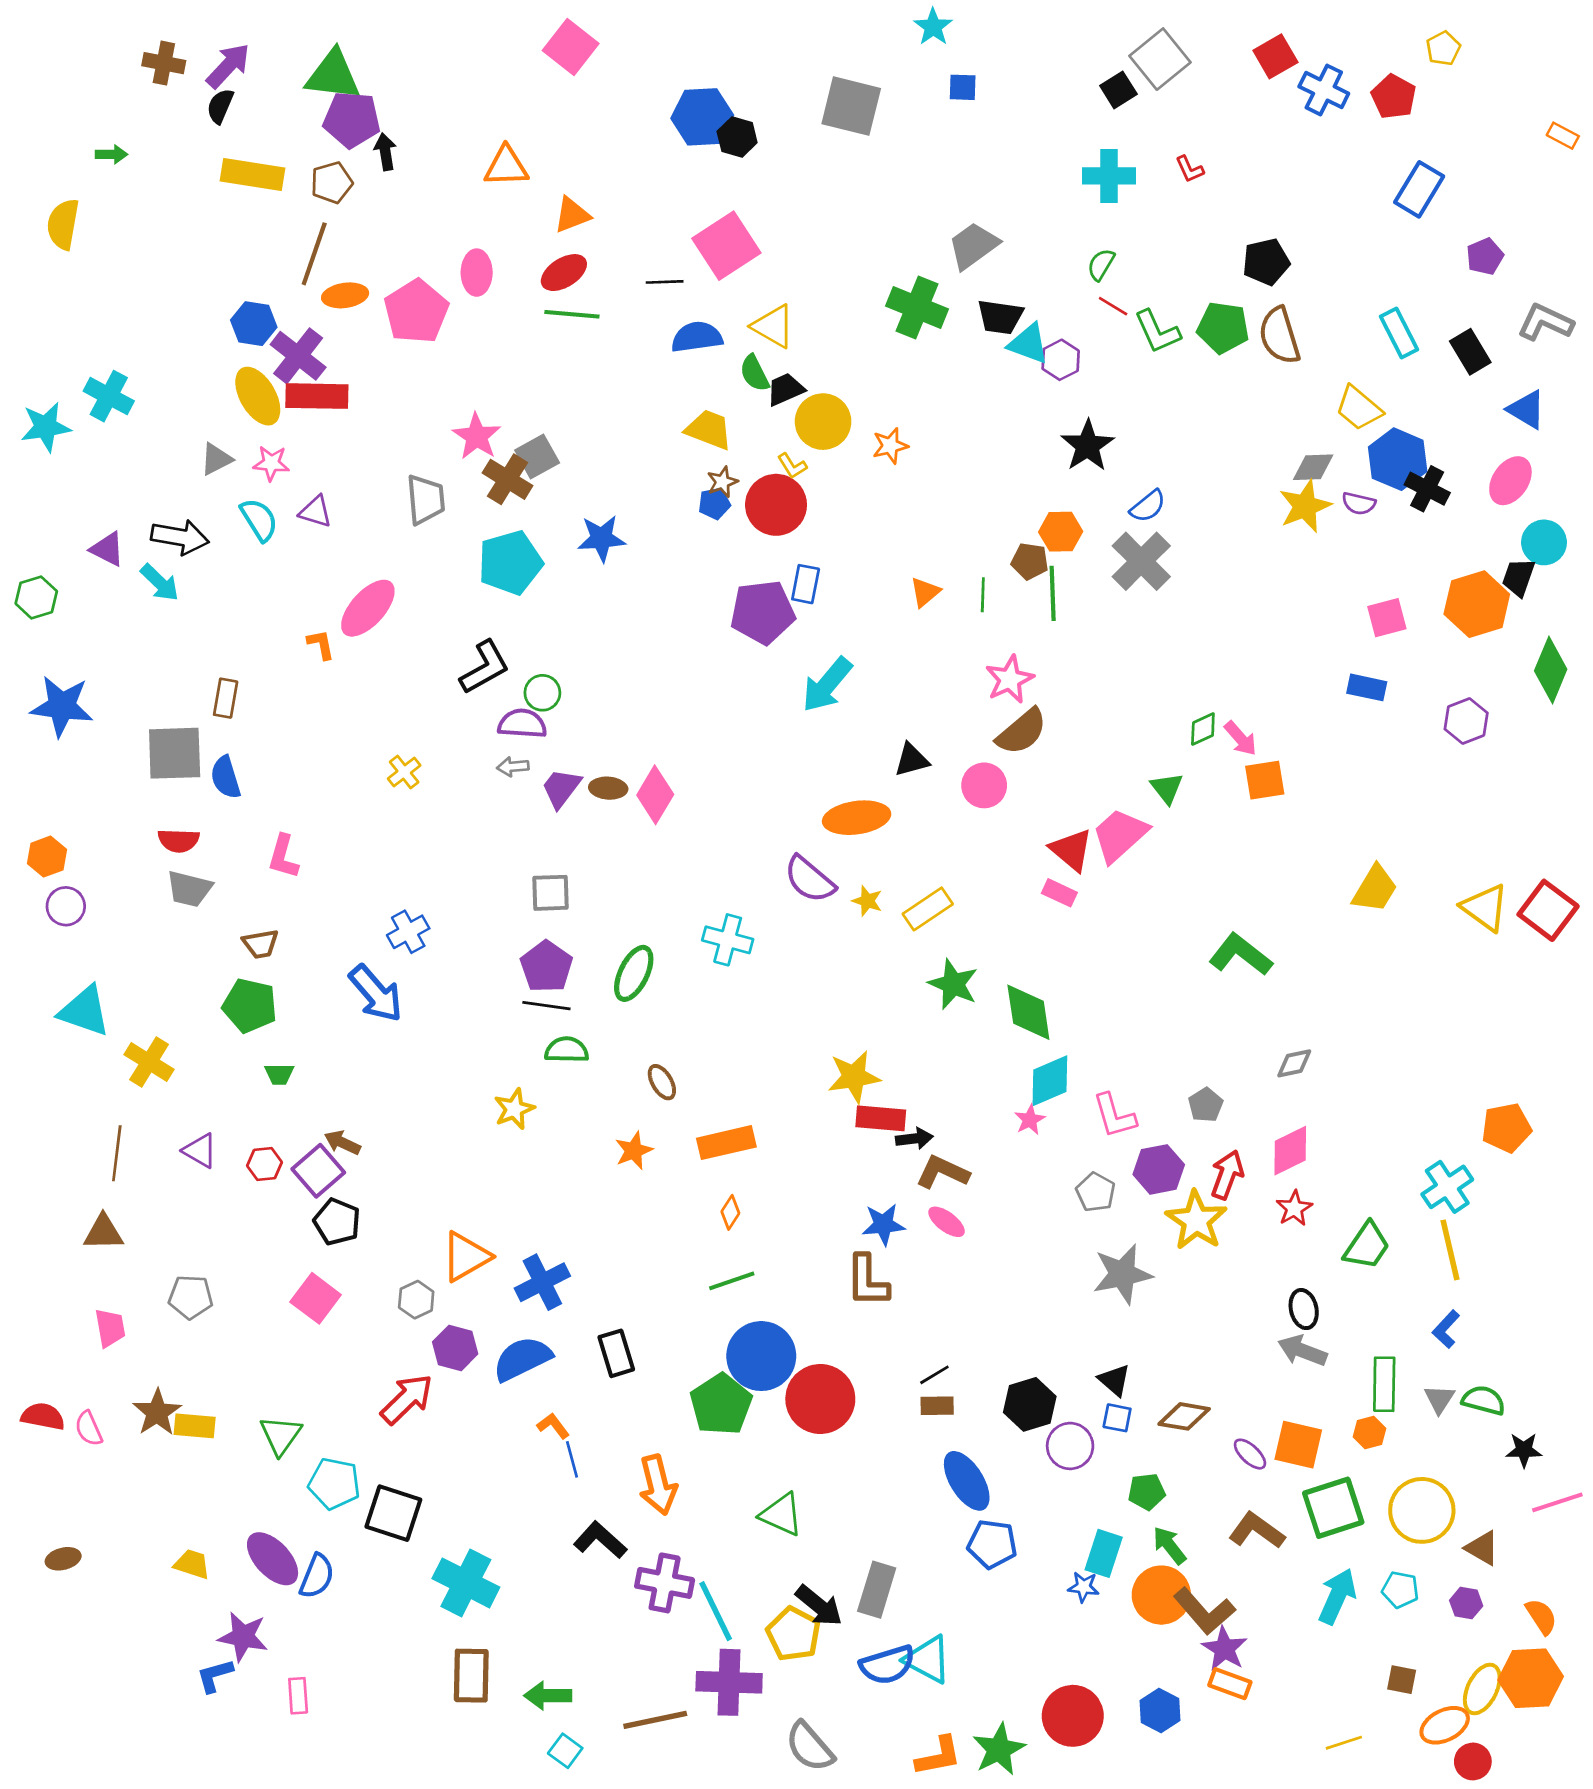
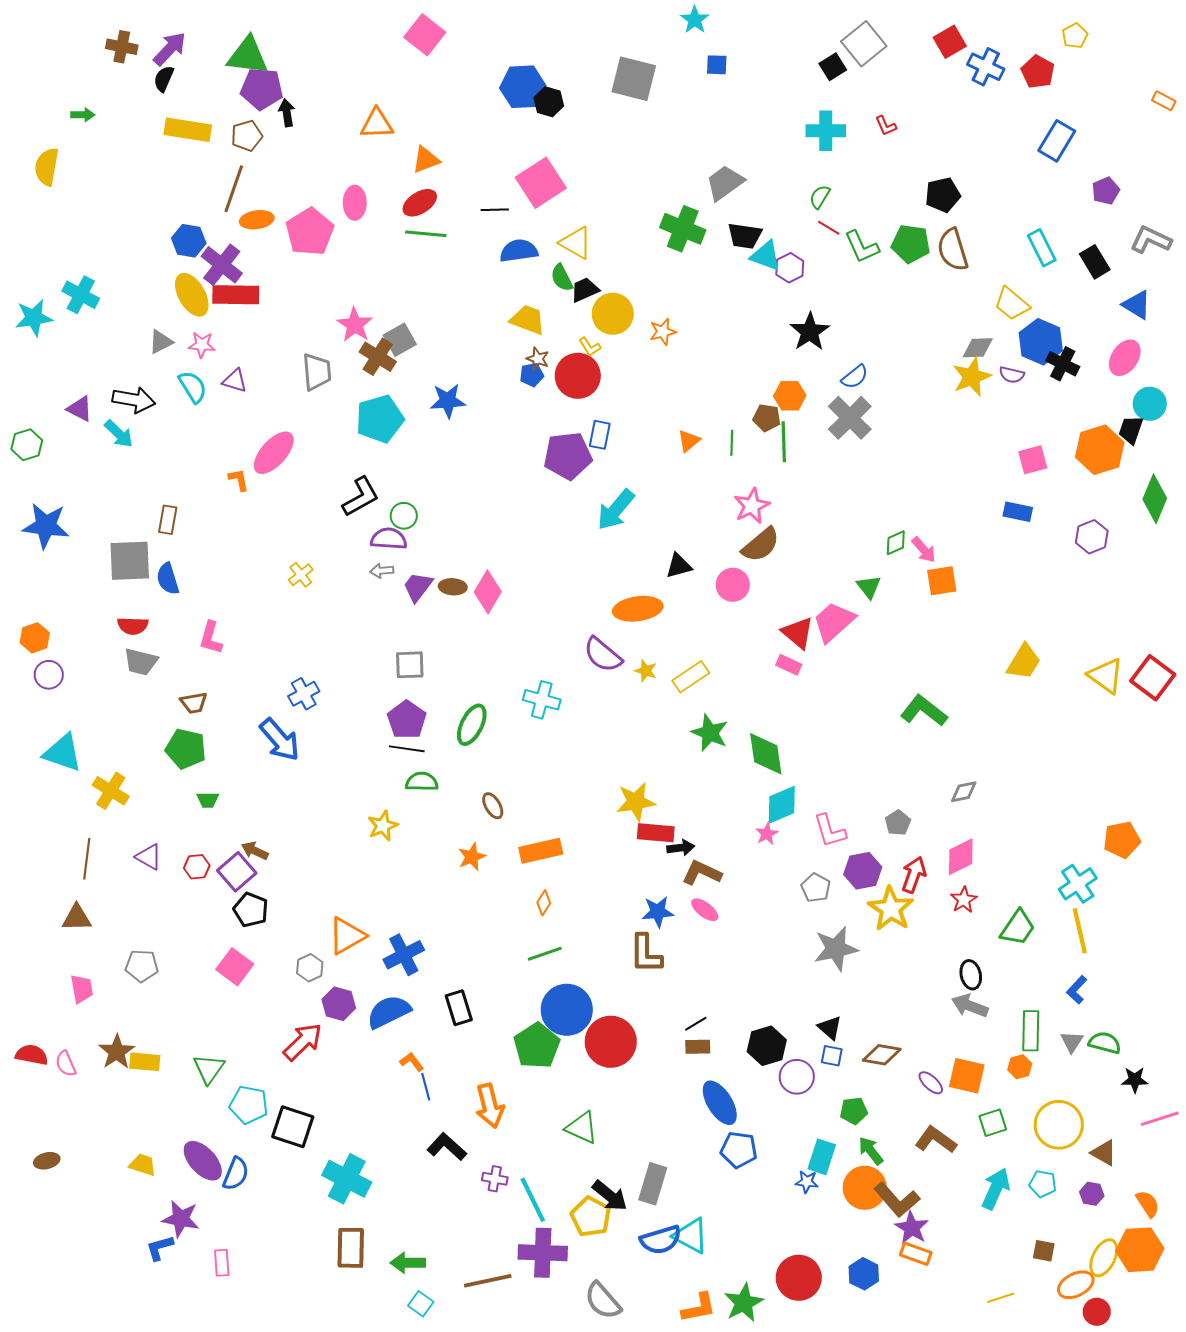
brown star: (722, 482) -> (538, 359), turned -30
green square: (1333, 1508) -> (993, 1123), size x0.6
purple cross: (665, 1583) -> (495, 1179), size x0.6

